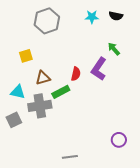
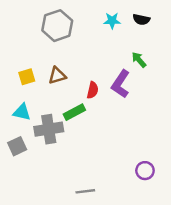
yellow square: (26, 56) -> (27, 77), moved
brown triangle: (43, 78) -> (57, 76), moved

